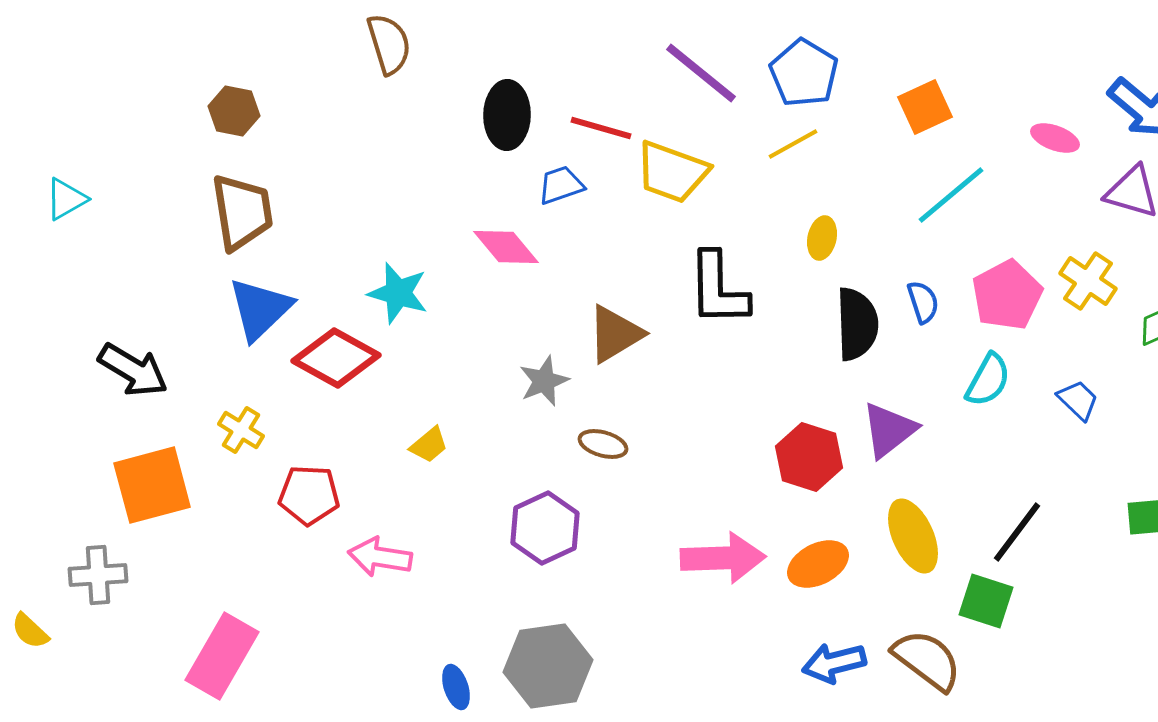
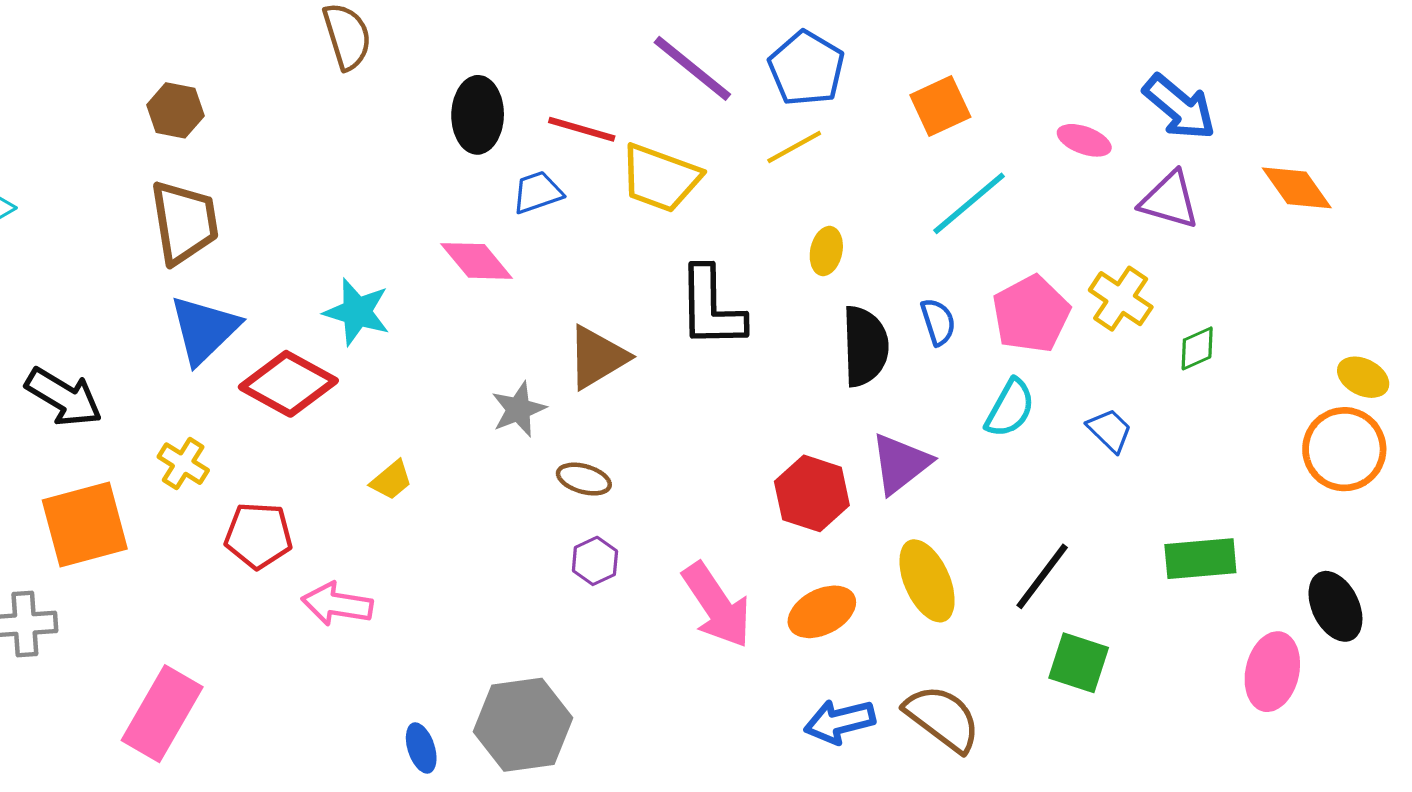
purple hexagon: (545, 528) -> (595, 561), moved, size x0.6
pink arrow: (723, 558) -> (717, 605), turned 58
green square: (986, 601) -> (1079, 663), moved

